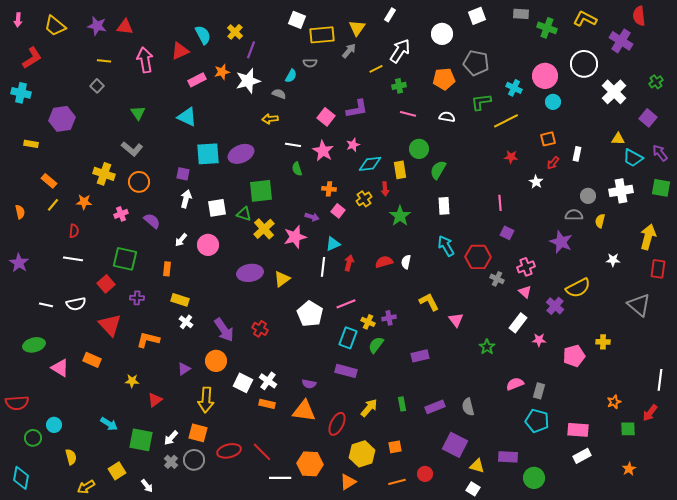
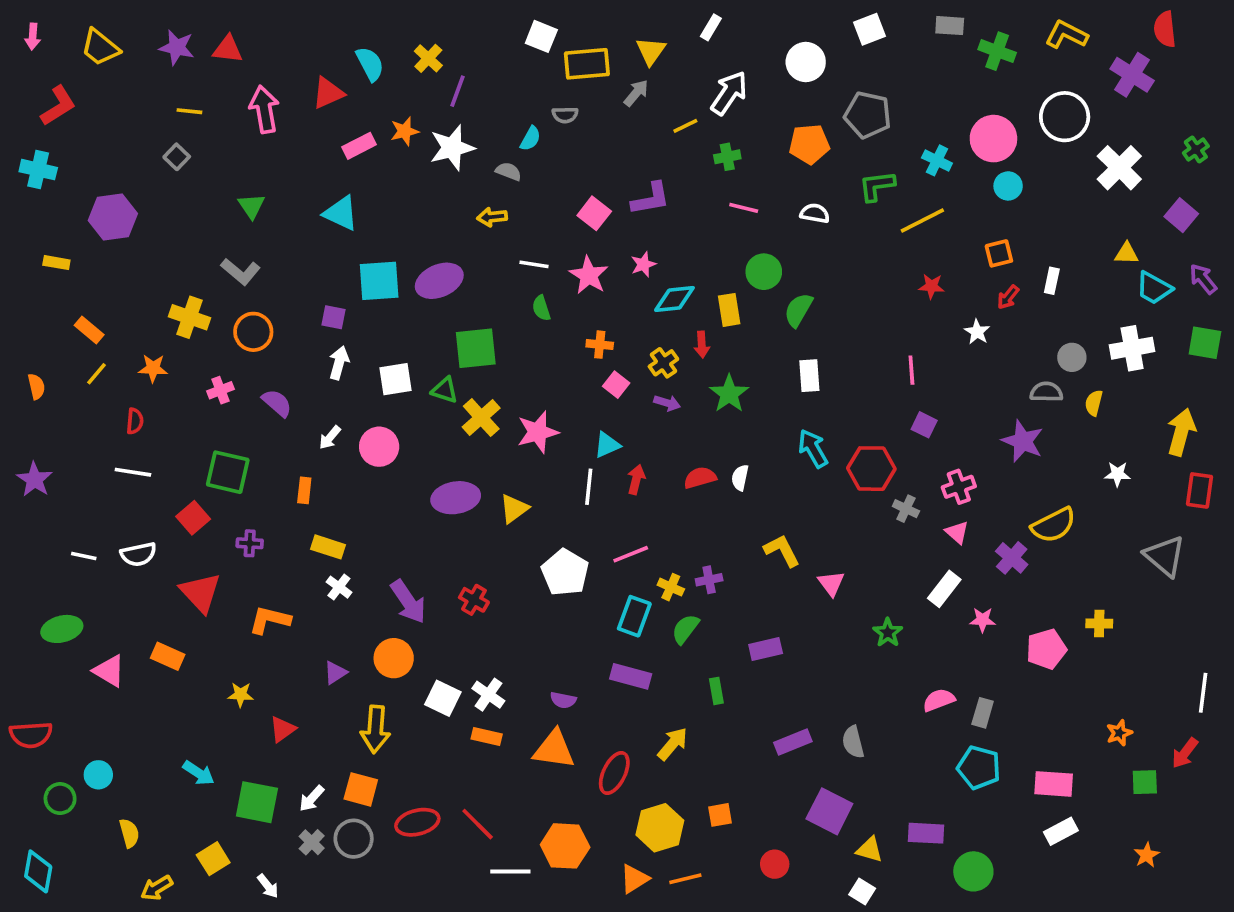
purple arrow: (312, 217) -> (667, 403), moved
green rectangle: (402, 404) -> (716, 691), moved
orange line: (397, 482) -> (685, 879), moved

